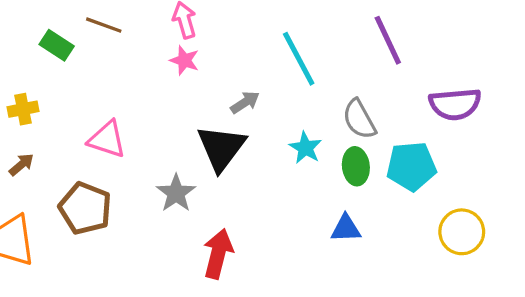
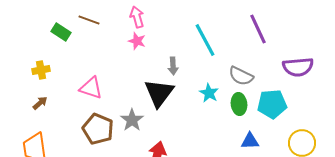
gray arrow: (245, 102) -> (173, 66), turned 120
gray semicircle: (359, 119) -> (241, 76), turned -35
brown pentagon: (85, 208) -> (98, 129), moved
blue triangle: (346, 228) -> (250, 141), moved

